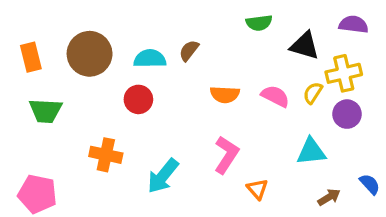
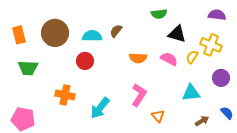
black triangle: (305, 46) -> (177, 34), moved
yellow cross: (344, 73) -> (211, 45), turned 35
purple circle: (347, 114) -> (221, 78), moved

